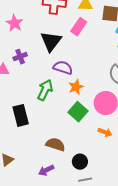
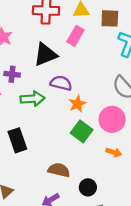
black triangle: (51, 41) -> (45, 55), turned 35
purple cross: (20, 57) -> (12, 74), turned 32
green arrow: (45, 90) -> (32, 99), moved, turned 65

